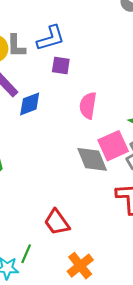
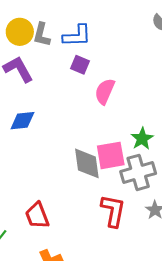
blue diamond: (30, 104) -> (22, 121), moved
pink semicircle: (88, 106) -> (105, 91), moved

